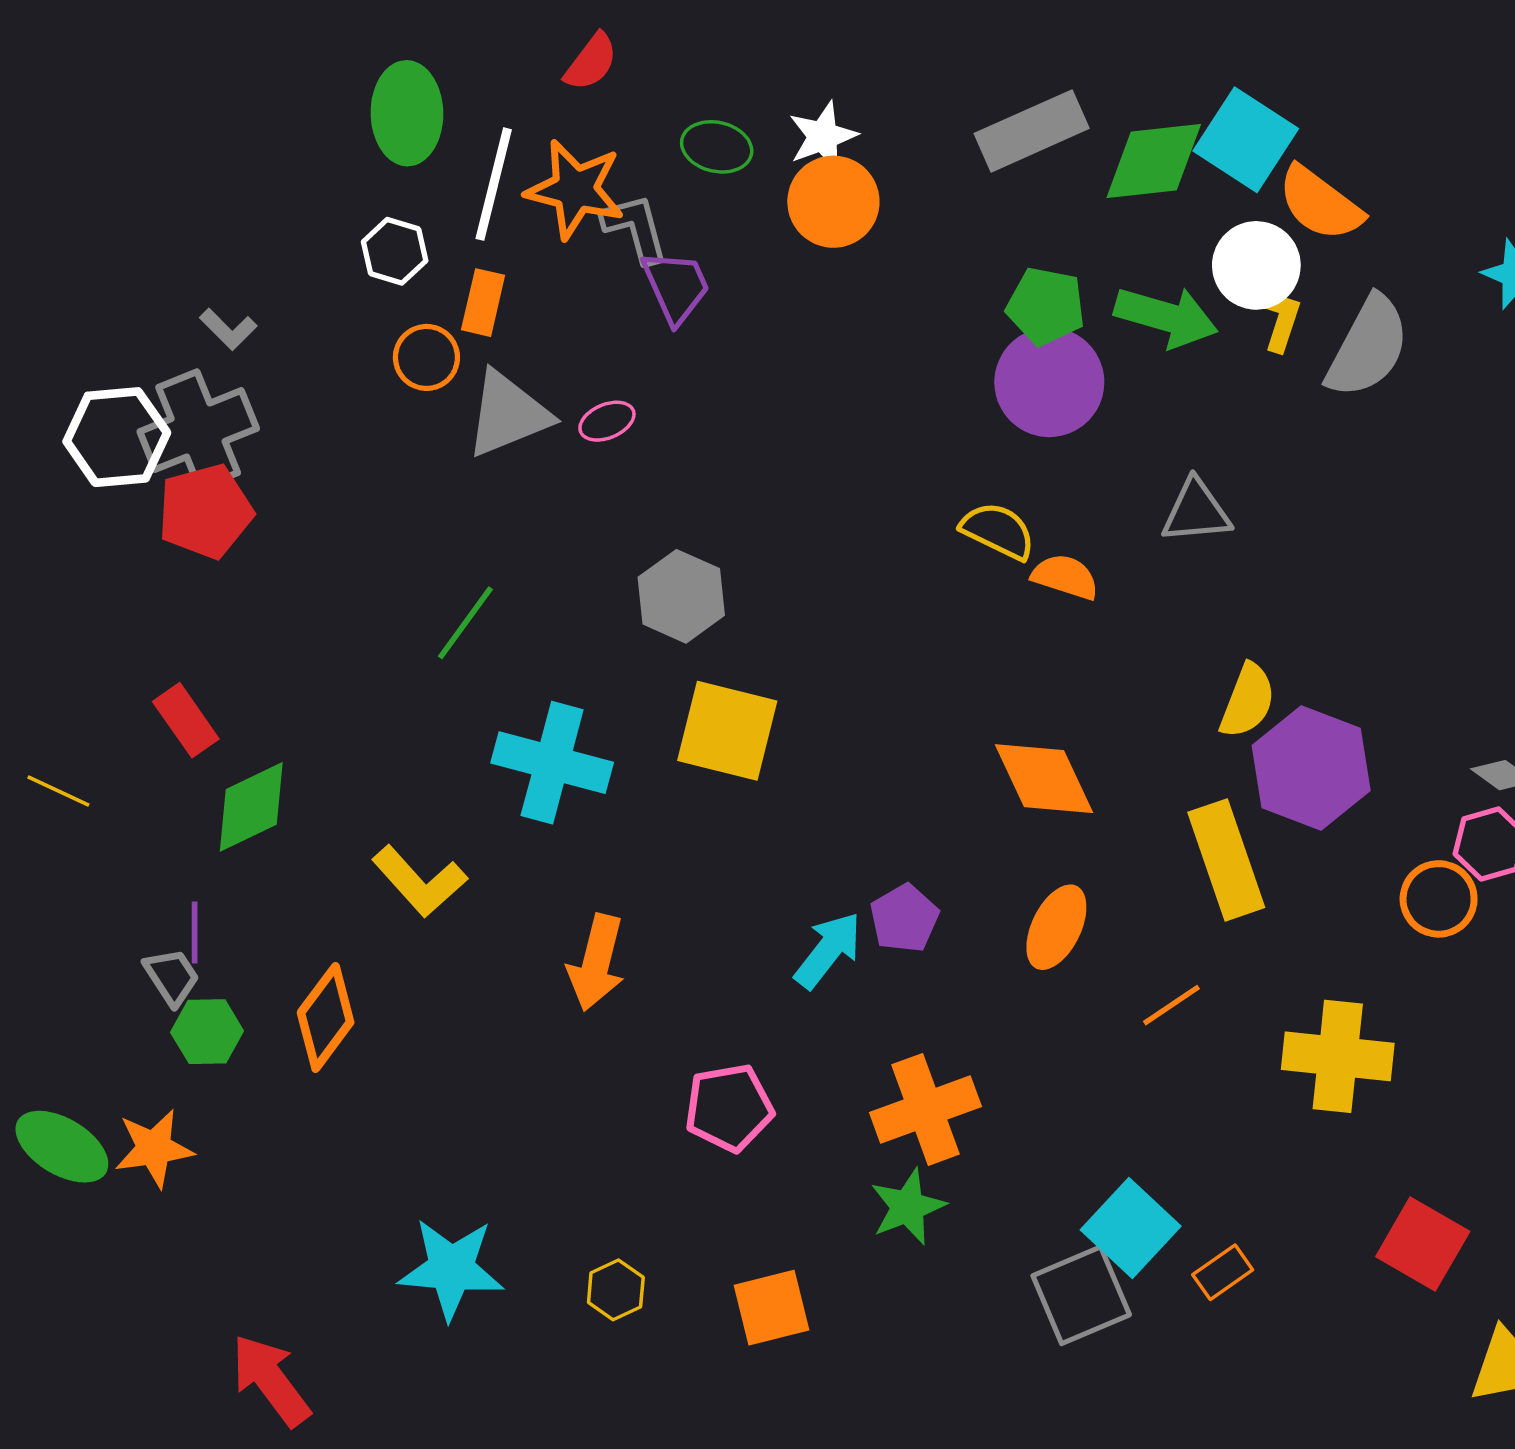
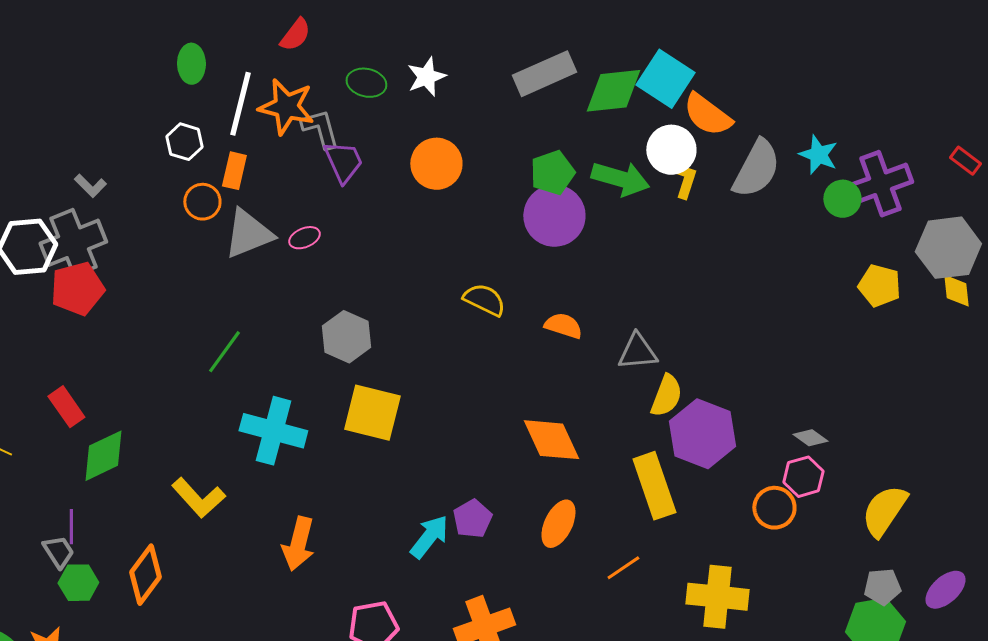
green ellipse: (407, 113) -> (191, 64), size x0.7
orange circle: (833, 202) -> (436, 164), moved
green pentagon: (1046, 306) -> (552, 173), turned -30
gray semicircle: (1368, 347) -> (756, 169), moved
gray triangle: (1196, 511) -> (637, 352), moved
yellow semicircle: (998, 531) -> (484, 300), moved

